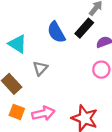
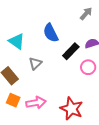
black rectangle: (84, 28) -> (71, 51), moved

